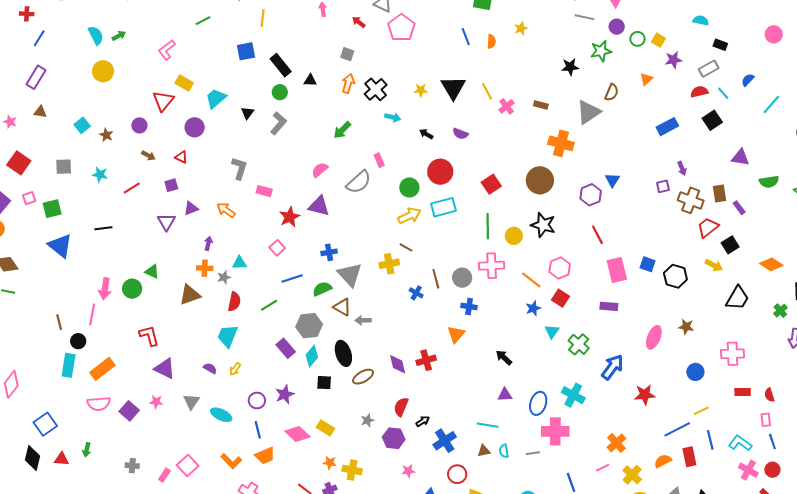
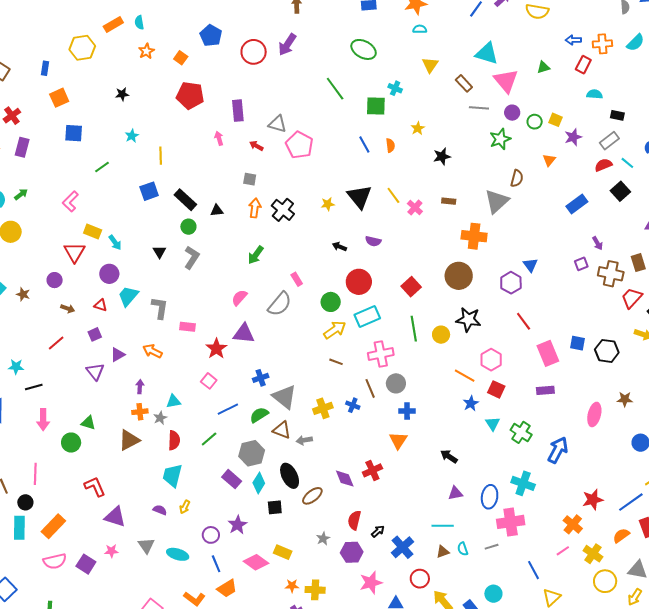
black star: (570, 67) -> (442, 156), moved
cyan trapezoid: (216, 98) -> (128, 296), moved
cyan arrow: (393, 117) -> (115, 243), moved, turned 49
cyan star: (100, 175) -> (16, 367), moved
yellow cross: (389, 264) -> (323, 408), moved
pink cross: (492, 266) -> (381, 354), moved
pink arrow: (105, 289) -> (43, 420), moved
red star: (645, 395) -> (593, 500), moved
pink star: (408, 471) -> (371, 583), size x1.6

